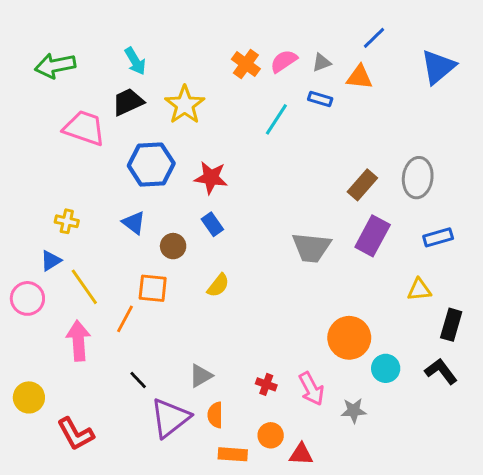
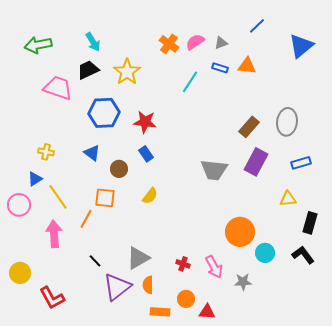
orange triangle: (359, 77) -> (247, 66), moved
gray triangle: (201, 376) -> (138, 258), size x1.4

